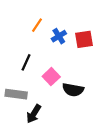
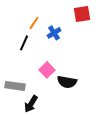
red square: (84, 39) -> (82, 14), moved
black line: (26, 62) -> (24, 43), moved

